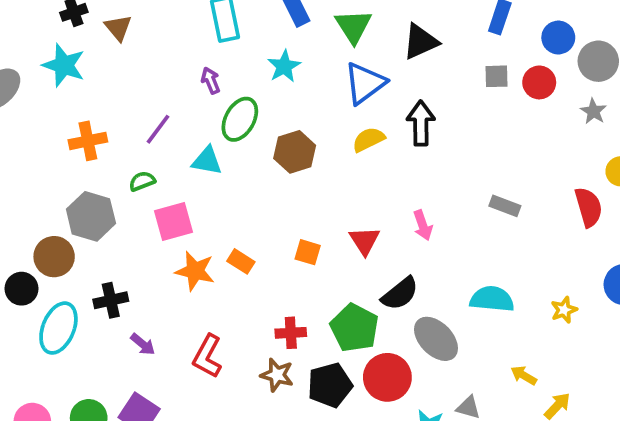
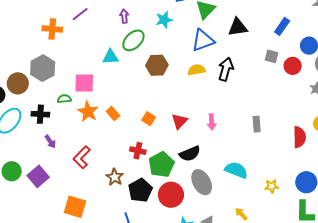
purple line: (158, 129) -> (80, 14), moved
cyan triangle: (207, 161) -> (110, 57), turned -30
green semicircle: (142, 181) -> (64, 99), moved
gray rectangle: (505, 206) -> (257, 124), turned 49
red cross: (291, 333) -> (138, 151), moved
black pentagon: (330, 385) -> (140, 190), turned -30

